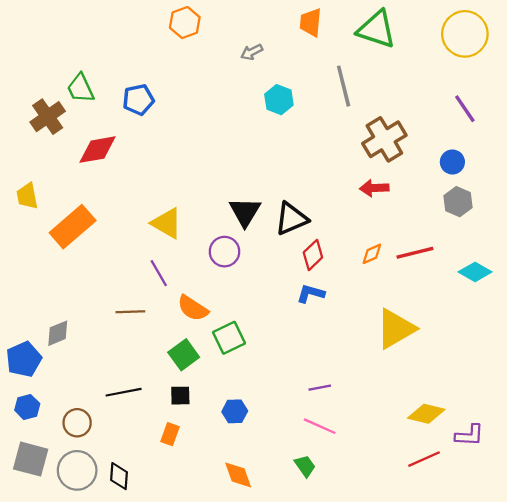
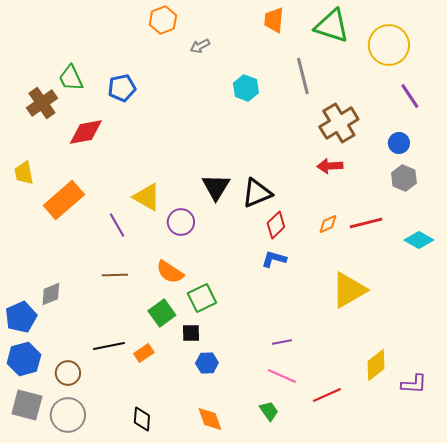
yellow circle: (465, 34) -> (389, 45), moved
gray arrow: (252, 52) -> (200, 46), moved
purple circle: (224, 252) -> (181, 222), moved
purple line: (159, 273) -> (117, 225), moved
black square: (180, 396) -> (191, 333), moved
blue hexagon: (27, 407) -> (24, 359), size x1.5
yellow diamond: (426, 414) -> (376, 365), turned -52
orange rectangle: (170, 434) -> (144, 353), moved, turned 36
red line: (424, 459) -> (327, 395), moved
black diamond: (119, 476) -> (142, 419), moved

